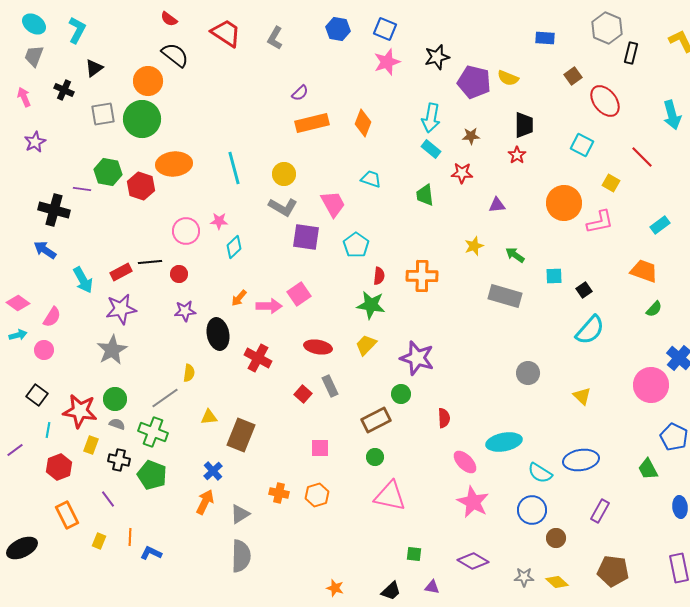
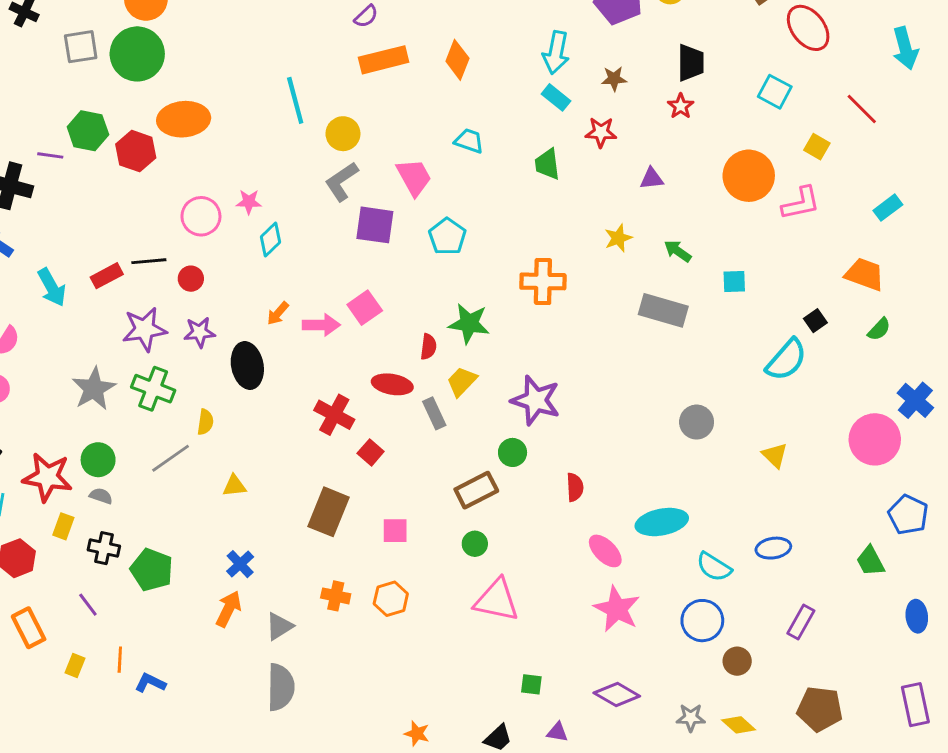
cyan line: (234, 168) -> (295, 100), moved
gray L-shape: (283, 207) -> (342, 181), turned 116
red semicircle: (379, 276) -> (428, 347), moved
black square: (584, 290) -> (815, 321), moved
purple star: (121, 309) -> (144, 329), moved
red cross: (258, 358) -> (334, 415), moved
gray rectangle: (330, 386) -> (434, 413), moved
green cross: (153, 432) -> (153, 389), moved
brown rectangle: (241, 435) -> (328, 512), moved
blue ellipse: (581, 460) -> (773, 548), size x0.7

